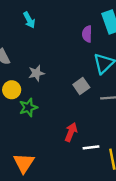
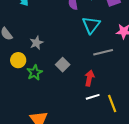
gray square: (81, 86) -> (63, 65), moved
red arrow: (71, 132) -> (89, 78), moved

